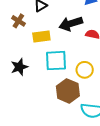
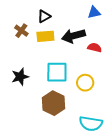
yellow rectangle: (41, 36) -> (45, 36), moved
brown hexagon: (68, 91) -> (53, 103), moved

